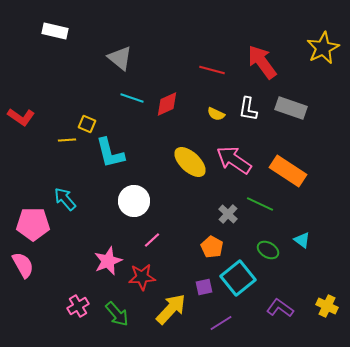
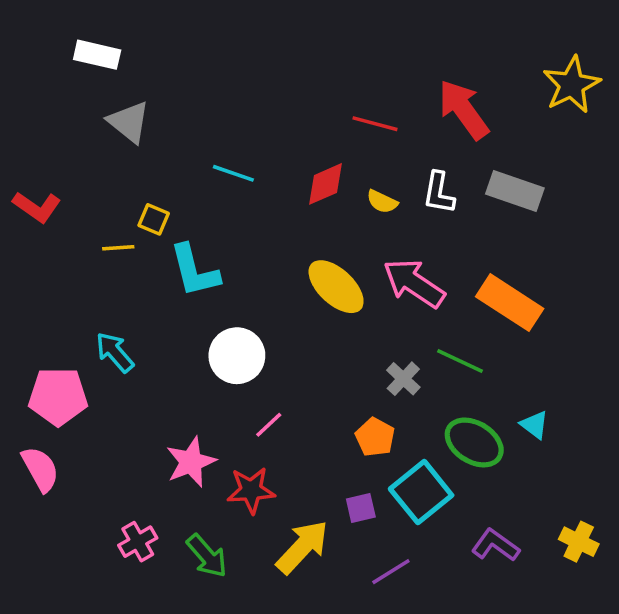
gray triangle: (120, 58) -> (129, 122), moved
red diamond: (167, 104) -> (325, 184), moved
green ellipse: (268, 250) -> (474, 442), size x1.5

